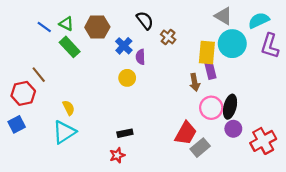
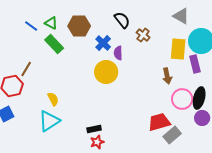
gray triangle: (223, 16) -> (181, 16), moved
purple rectangle: (210, 69) -> (195, 64), moved
brown line: (39, 75) -> (26, 69), turned 70
yellow circle: (127, 78) -> (106, 72), size x1.5
black rectangle: (125, 133) -> (94, 129), moved
red trapezoid: (186, 133) -> (159, 122), turned -135

